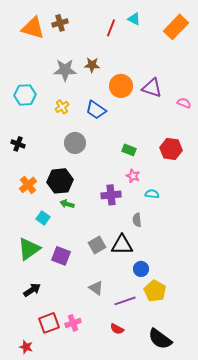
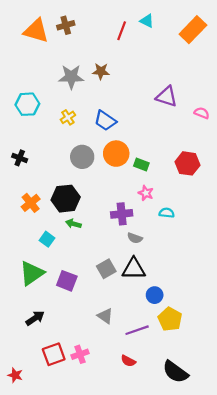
orange circle: (121, 86) -> (116, 154), moved
gray semicircle: (137, 220) -> (135, 238), moved, turned -64
red star: (26, 347) -> (15, 375), moved

